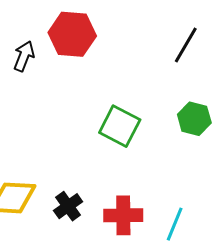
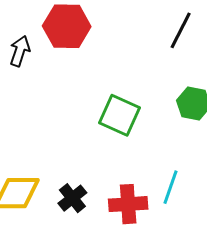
cyan line: (175, 224) -> (170, 187), moved

